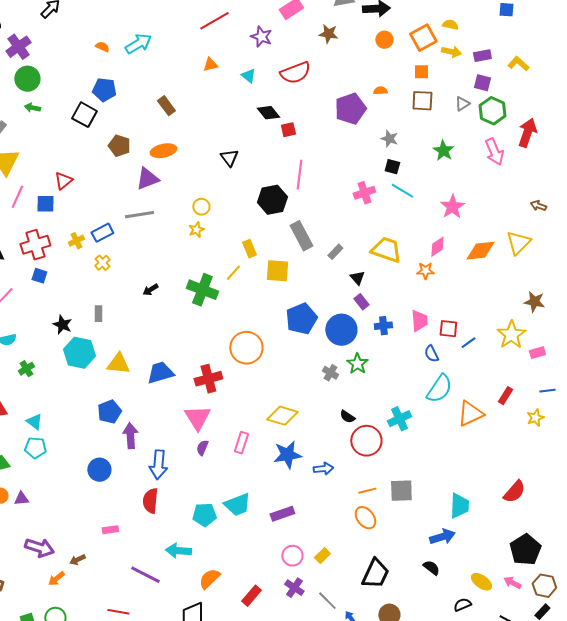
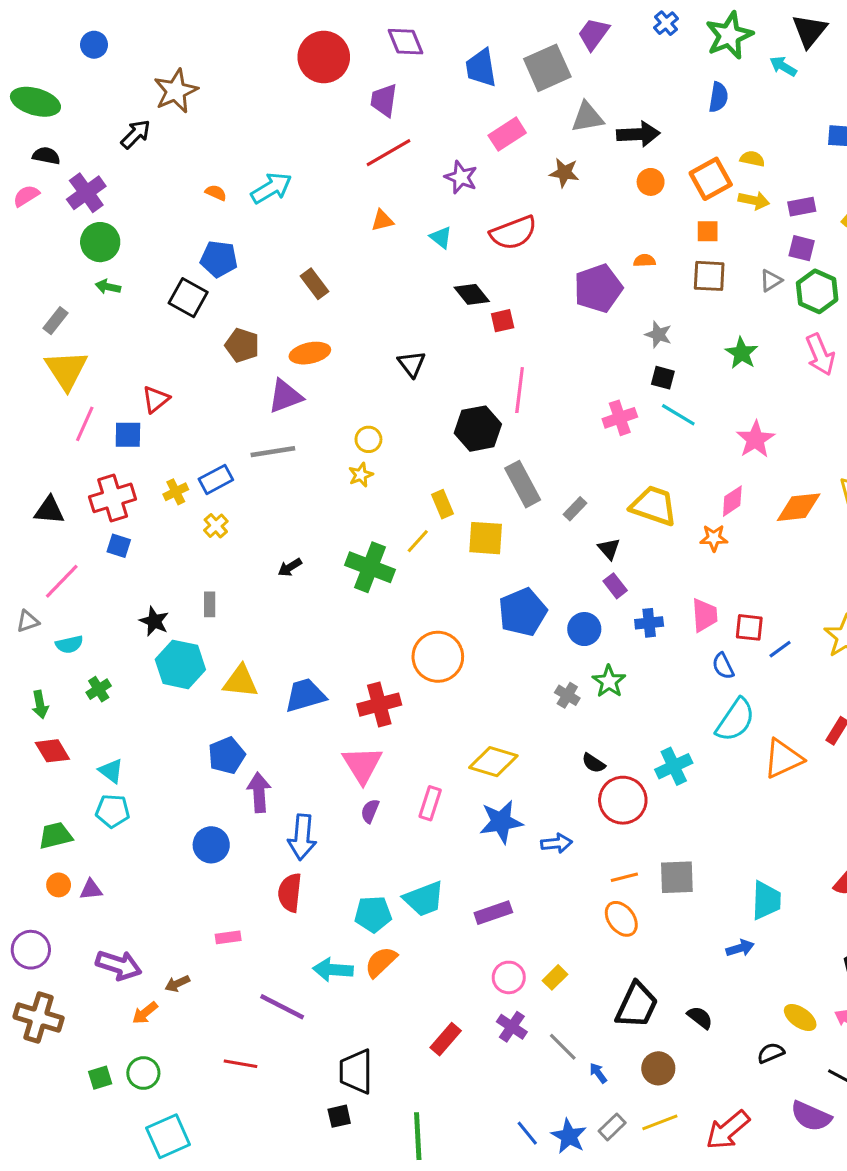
blue circle: (341, 330) -> (584, 629), size x0.7
blue arrow: (442, 537) -> (740, 948), size x0.7
black semicircle: (431, 568) -> (700, 1018), moved
orange semicircle: (209, 579) -> (381, 962), moved

